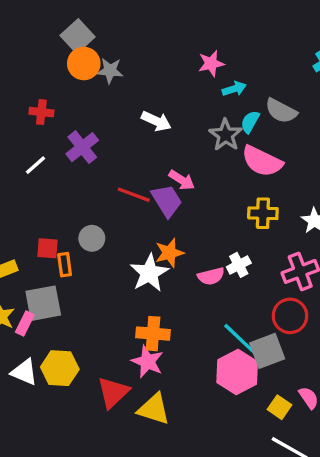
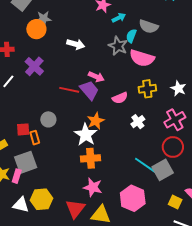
orange circle: (84, 63) -> (36, 29), moved
pink semicircle: (211, 276) -> (120, 98), moved
orange cross: (153, 334) -> (91, 158), moved
pink hexagon: (237, 372) -> (133, 198), moved

